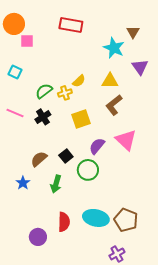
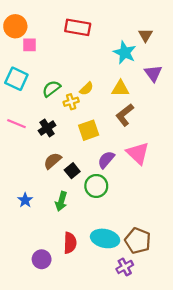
cyan square: (15, 72) -> (16, 79), size x1.5
green semicircle: (44, 91) -> (51, 89), moved
brown semicircle: (39, 159) -> (53, 161), moved
purple cross: (117, 254) -> (125, 267), moved

